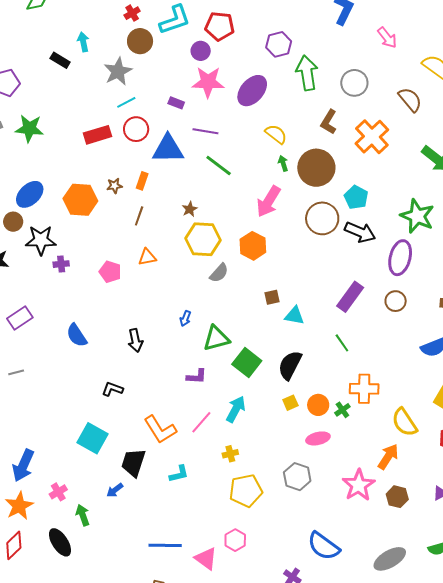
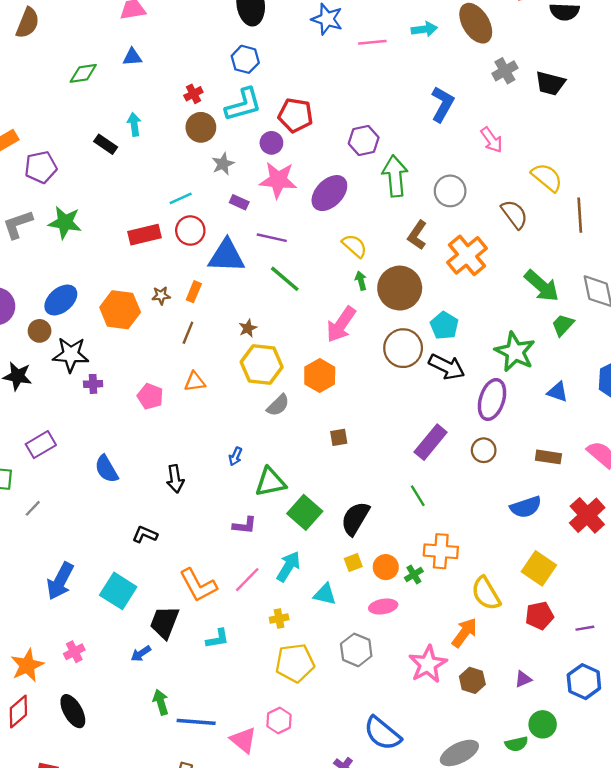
gray star: (118, 71) -> (223, 164), moved, size x0.7
cyan triangle: (295, 316) -> (325, 594), moved
gray line: (16, 372) -> (33, 508), turned -35
blue arrow: (23, 466) -> (60, 581), moved
green arrow: (83, 515) -> (161, 702), moved

